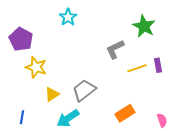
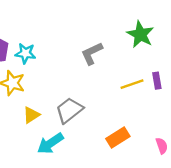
cyan star: (68, 17) -> (25, 53), moved, turned -30
gray L-shape: (115, 49) -> (92, 53), moved

